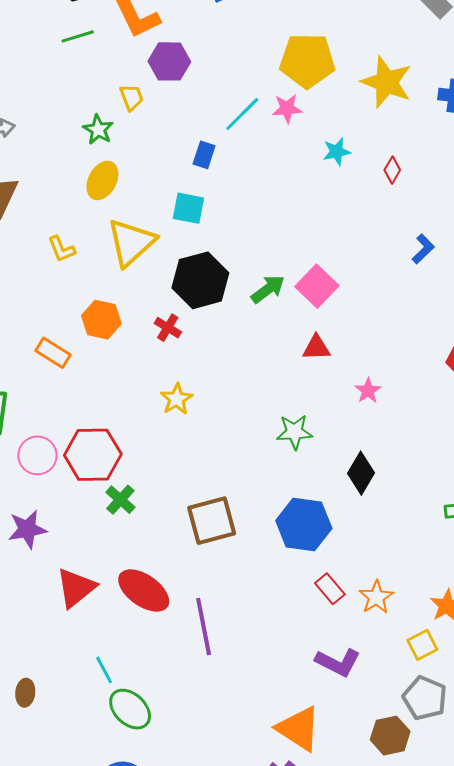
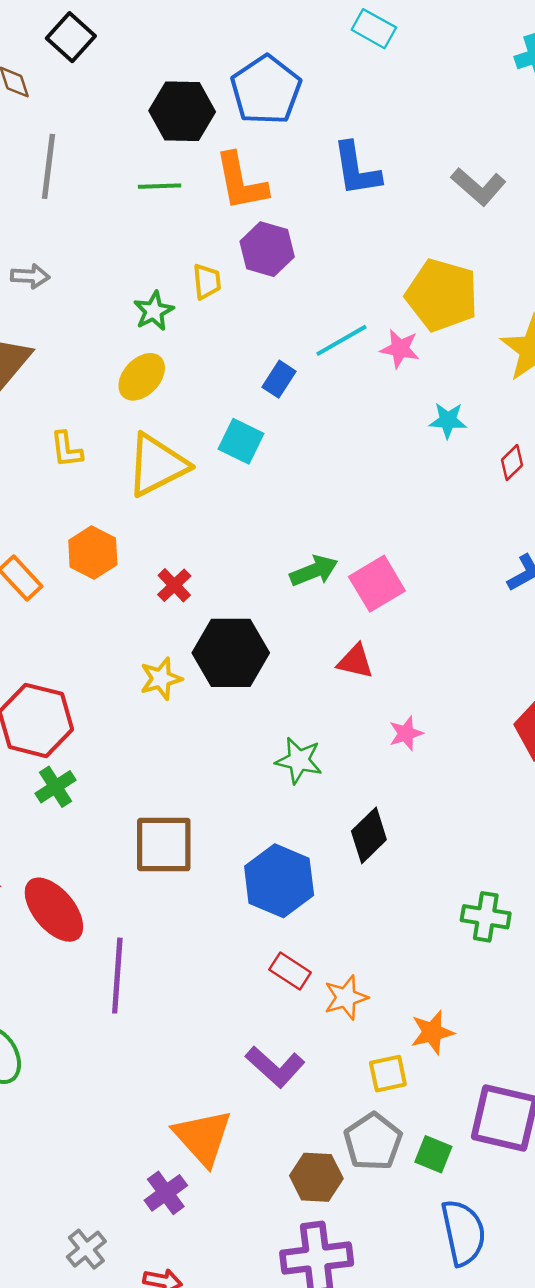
black hexagon: (200, 280) -> (231, 653), moved
red rectangle: (330, 589) -> (290, 971), turned -32

